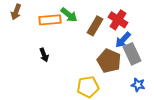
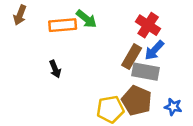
brown rectangle: (95, 26) -> (132, 57), moved
gray rectangle: (132, 54) -> (145, 72), moved, turned -55
brown pentagon: (109, 61) -> (137, 101), moved

